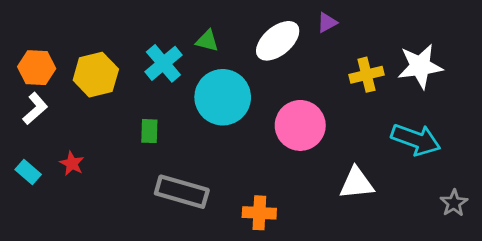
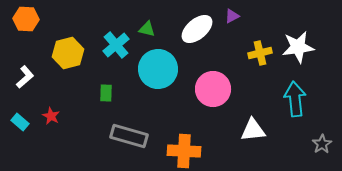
orange hexagon: (37, 68) -> (26, 19), moved
cyan arrow: (416, 140) -> (295, 99), turned -116
orange cross: (259, 213) -> (184, 151), size x1.4

